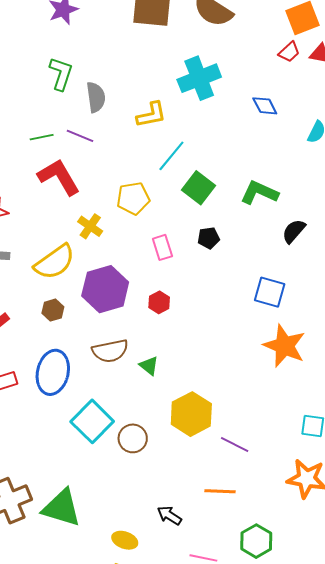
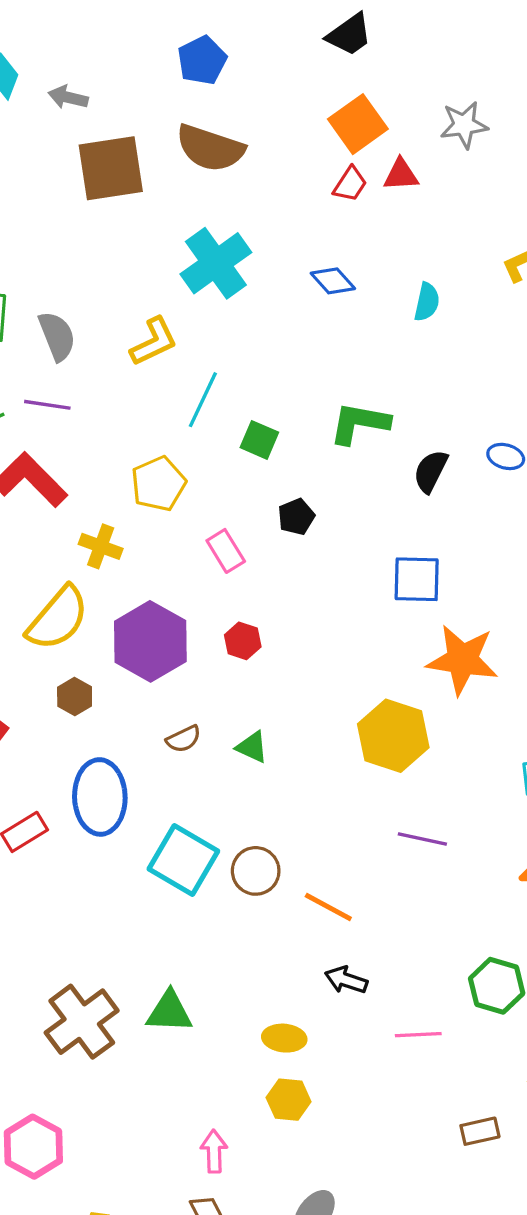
green square: (198, 188) -> (259, 440), size x0.7
brown semicircle: (110, 351) -> (184, 739), size x0.6
yellow hexagon: (191, 414) -> (393, 736), moved
orange line: (220, 491) -> (328, 907), moved, turned 40
green triangle: (62, 508) -> (169, 1012), size x0.7

